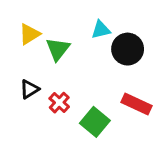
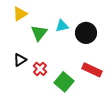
cyan triangle: (101, 30) -> (62, 26), moved
yellow triangle: (30, 34) -> (20, 14), moved

